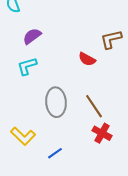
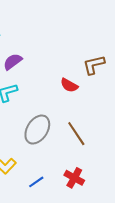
gray ellipse: (56, 102) -> (37, 130), turned 36
red cross: (102, 133) -> (74, 178), moved

